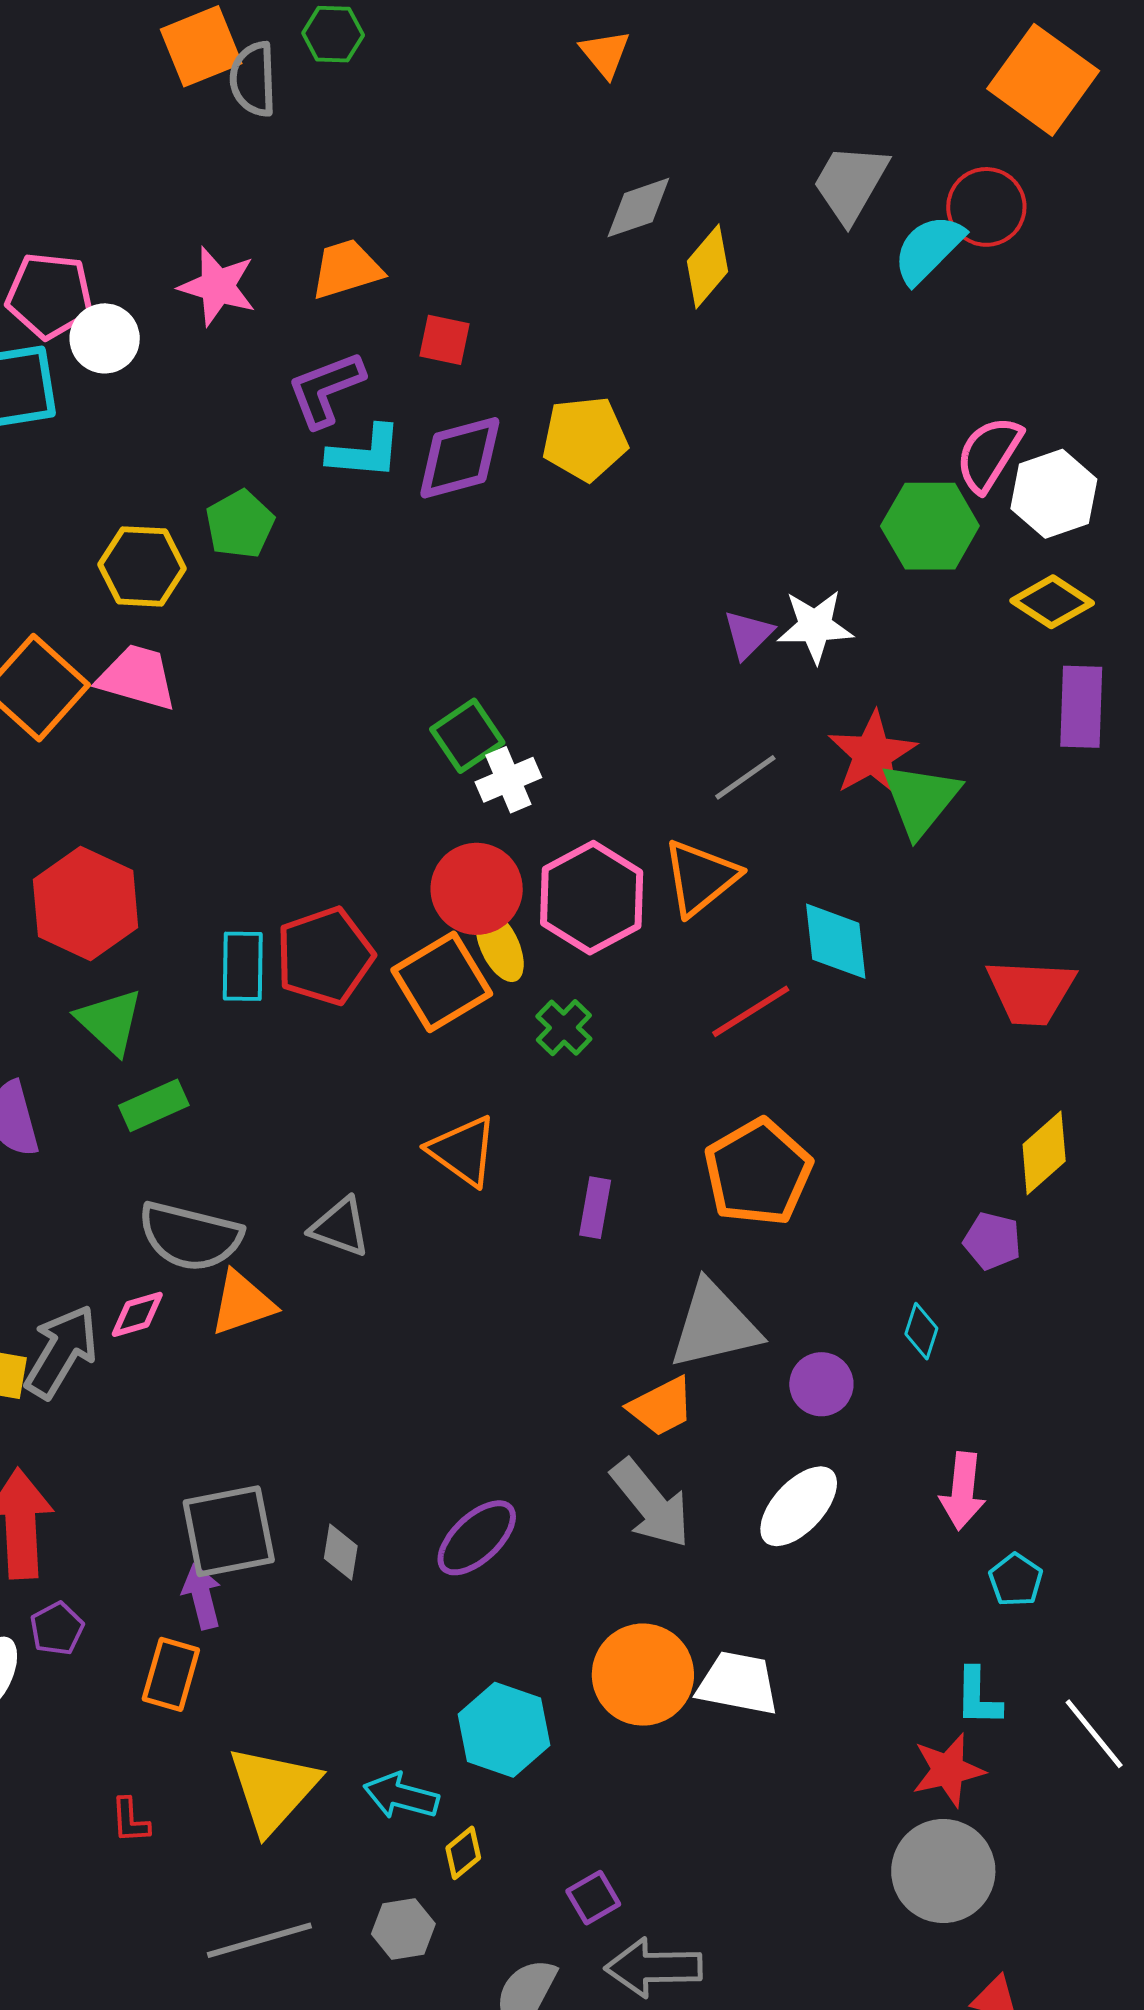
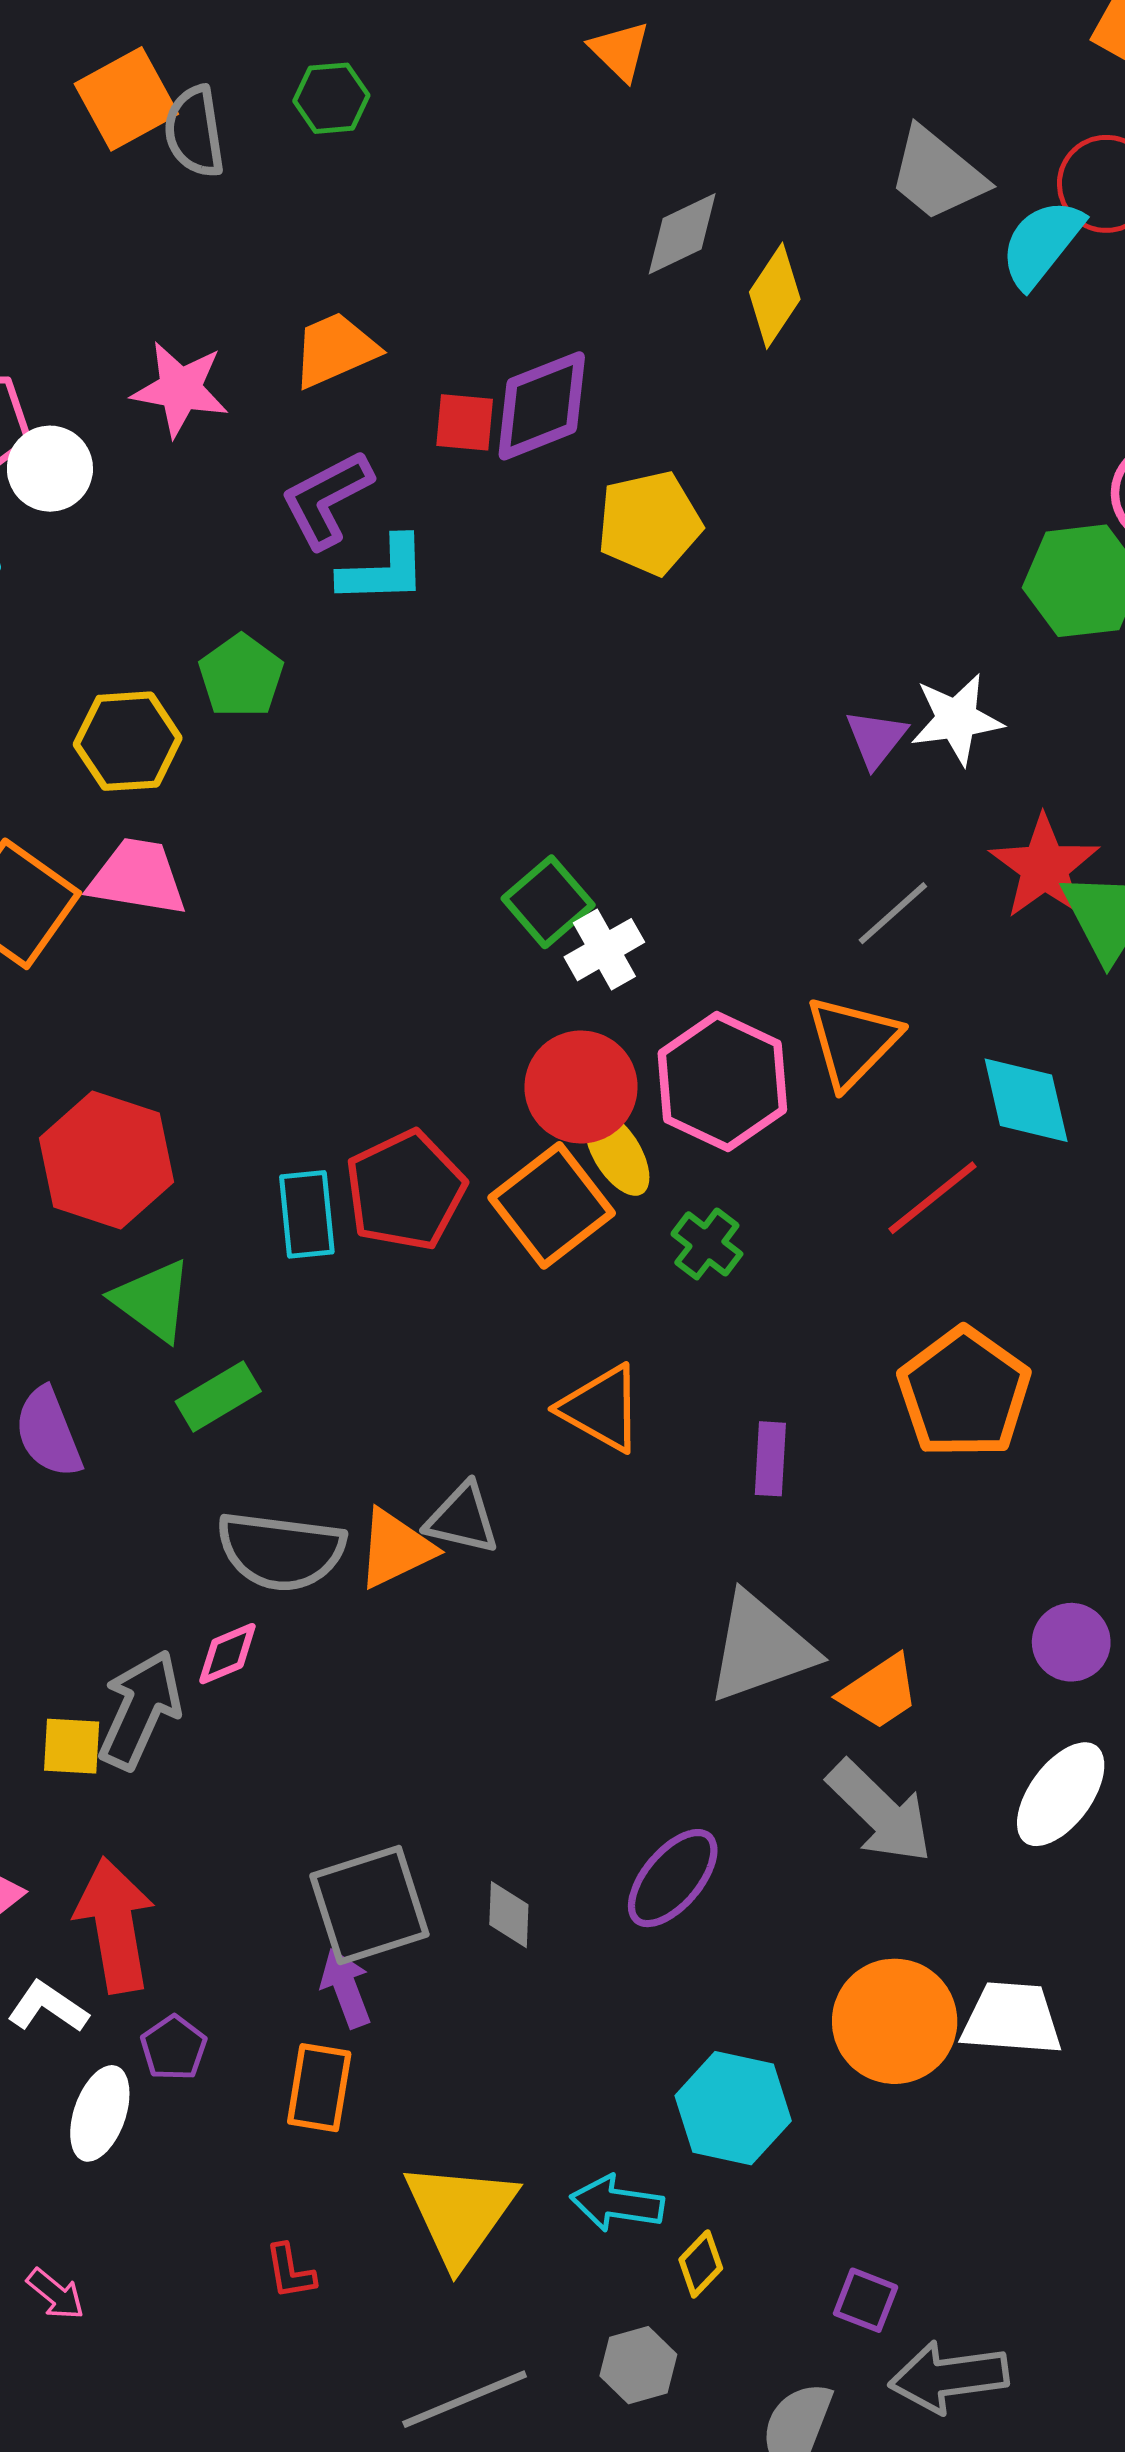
green hexagon: (333, 34) -> (331, 98), moved
gray trapezoid: (850, 183) -> (937, 174), turned -74
purple diamond: (460, 458) -> (542, 406), moved
orange triangle: (242, 1303) -> (396, 1549), moved
gray triangle: (714, 1325) -> (761, 1648), moved
purple square: (593, 1898) -> (866, 2300), turned -32

